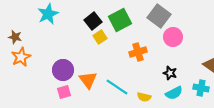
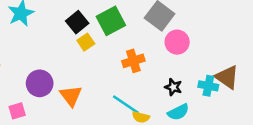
cyan line: (117, 87) -> (126, 105), moved
cyan cross: (201, 88) -> (208, 86), moved
pink square: (64, 92) -> (17, 111), moved

